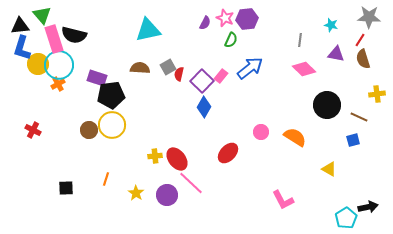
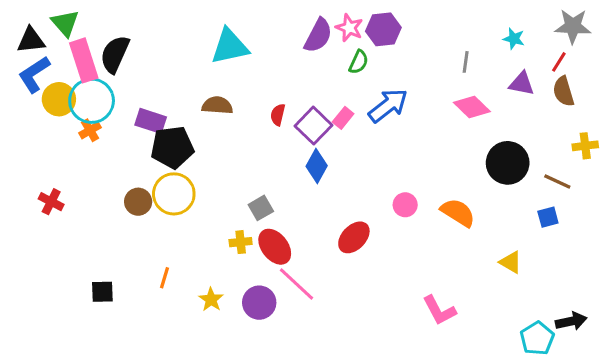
purple semicircle: (205, 23) -> (318, 36), size x1.6
black semicircle: (74, 35) -> (115, 54), turned 100
blue L-shape: (22, 48) -> (34, 74), turned 40
gray square: (168, 67) -> (261, 208), moved

